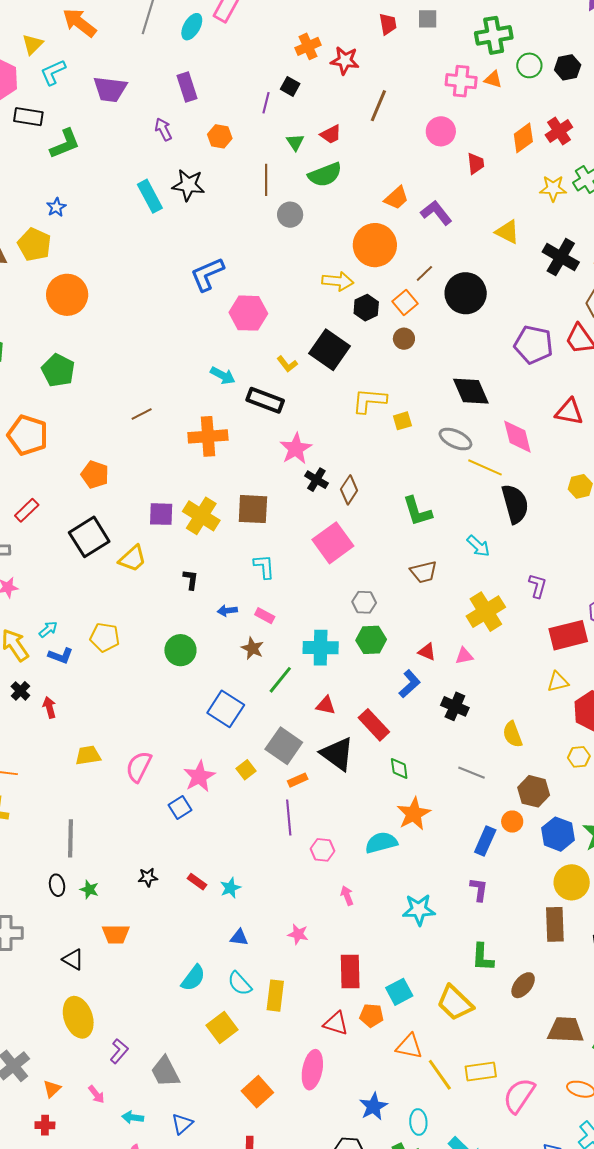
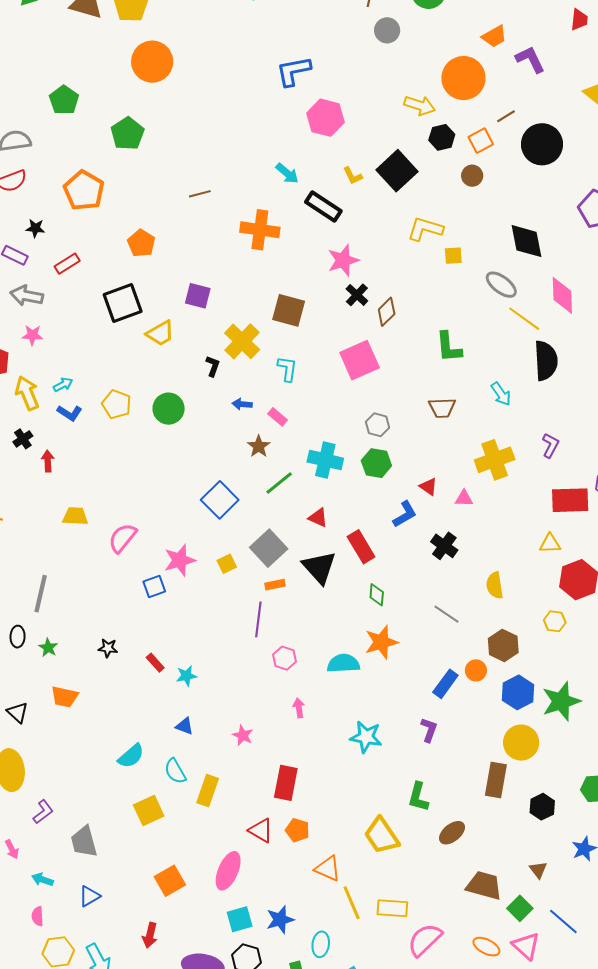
yellow cross: (201, 516) -> (242, 341), moved
green circle: (180, 650) -> (169, 409), moved
cyan square: (399, 992) -> (240, 919), moved

